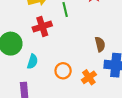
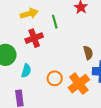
orange cross: (89, 77) -> (79, 84), size x1.5

